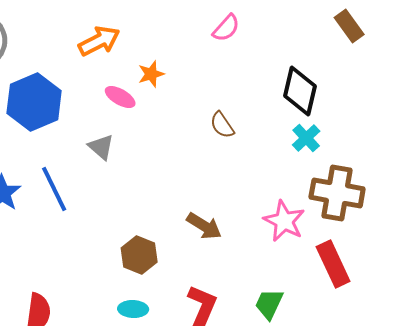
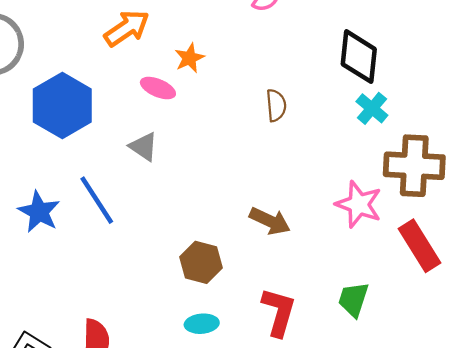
brown semicircle: (222, 125) -> (276, 105), turned -144

